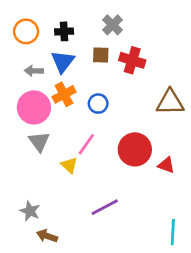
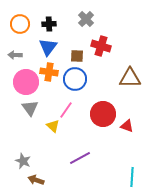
brown square: (101, 55) -> (77, 56), moved
gray arrow: (34, 71) -> (15, 55), moved
orange cross: (64, 94) -> (49, 72), turned 36
blue circle: (98, 104) -> (75, 79), size x1.5

